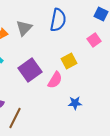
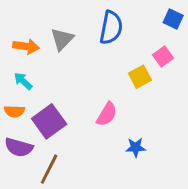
yellow square: (69, 61) -> (140, 77), moved
purple square: (30, 70) -> (49, 121), moved

